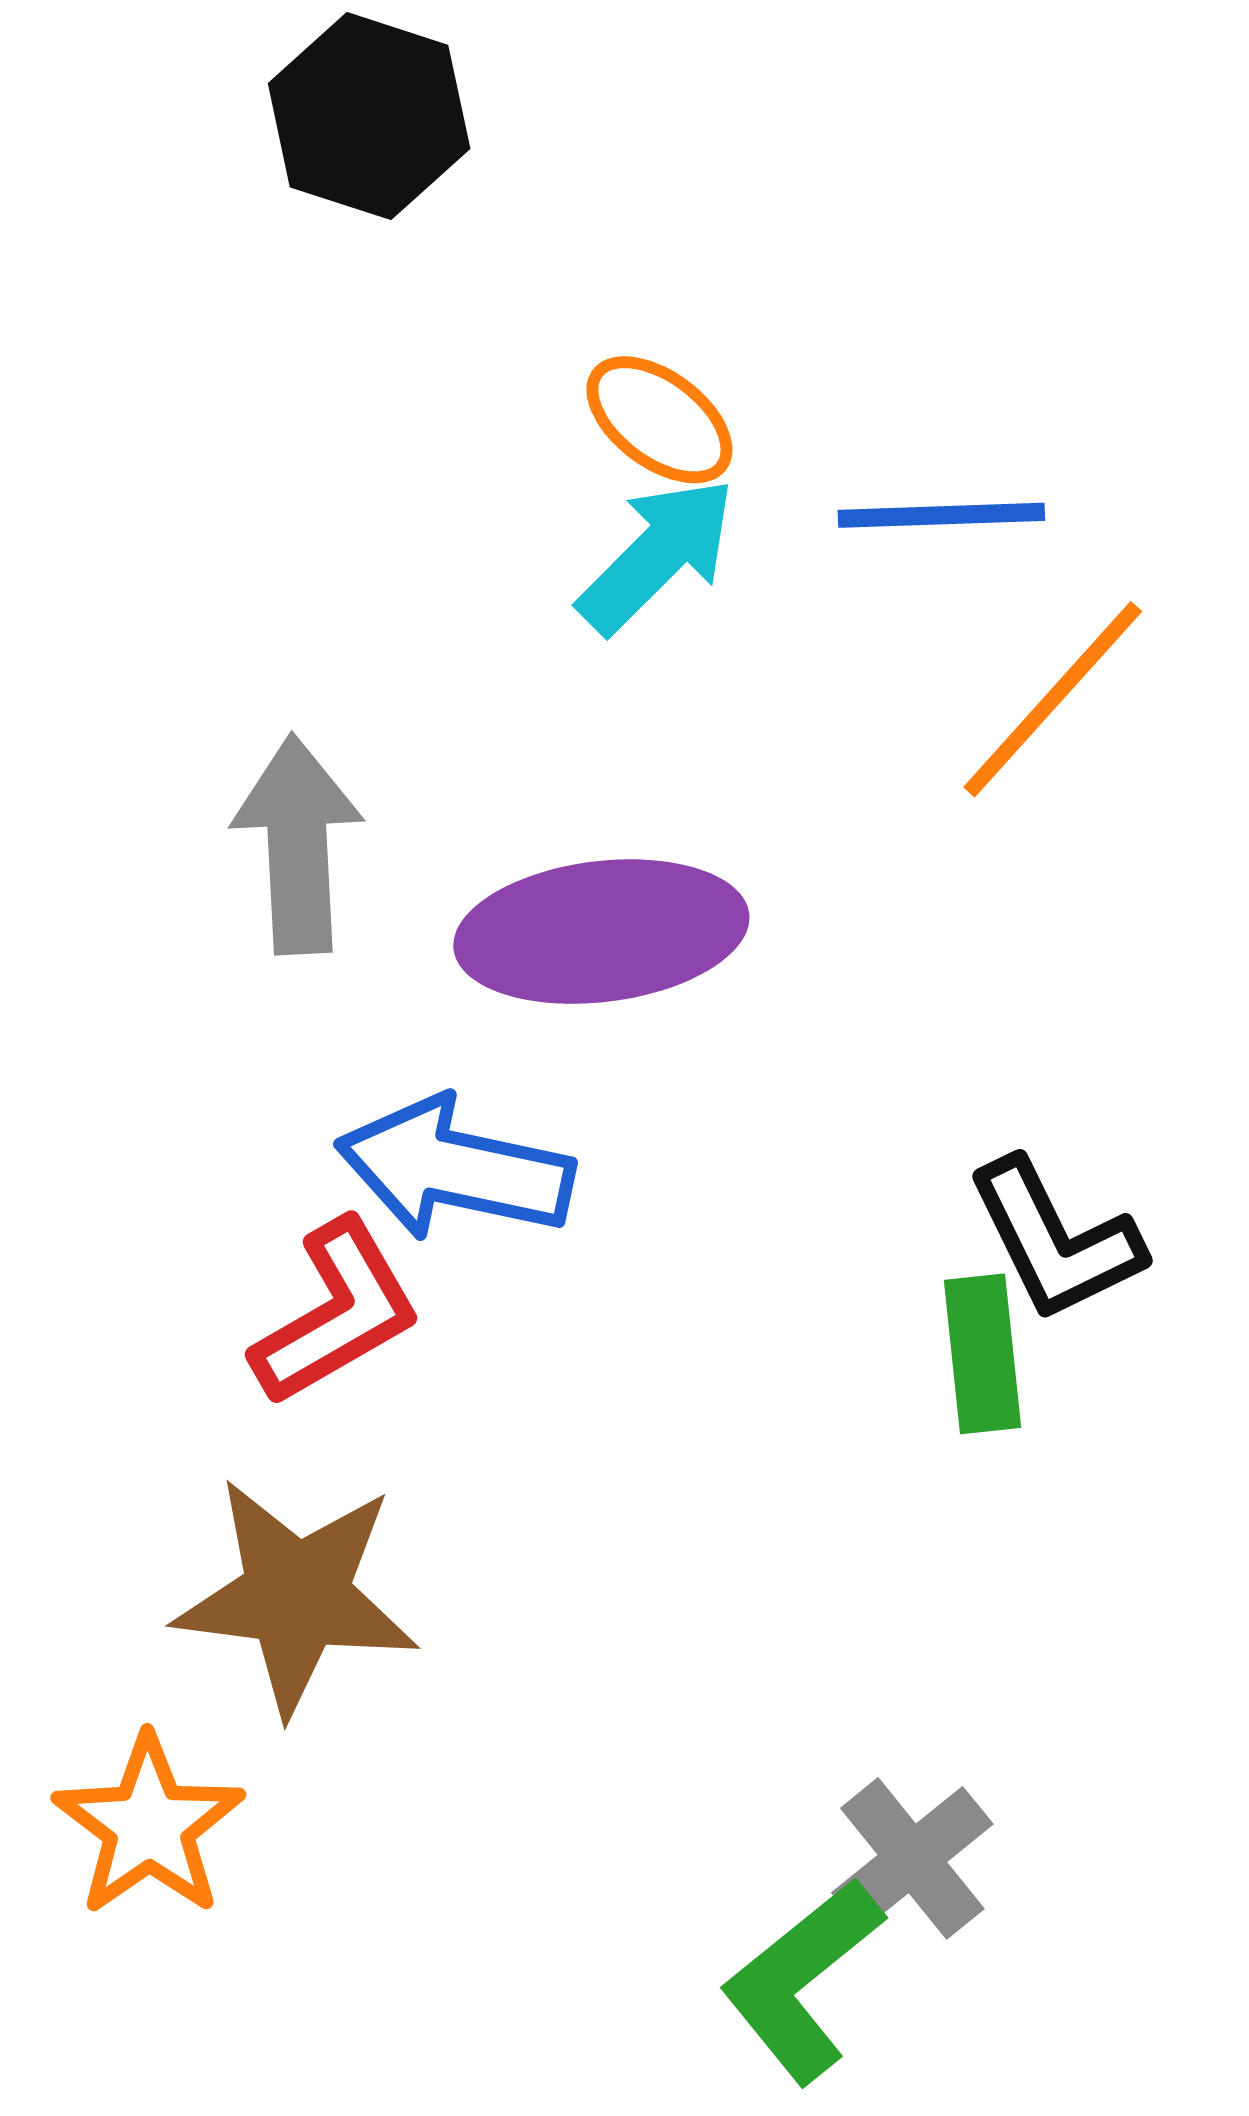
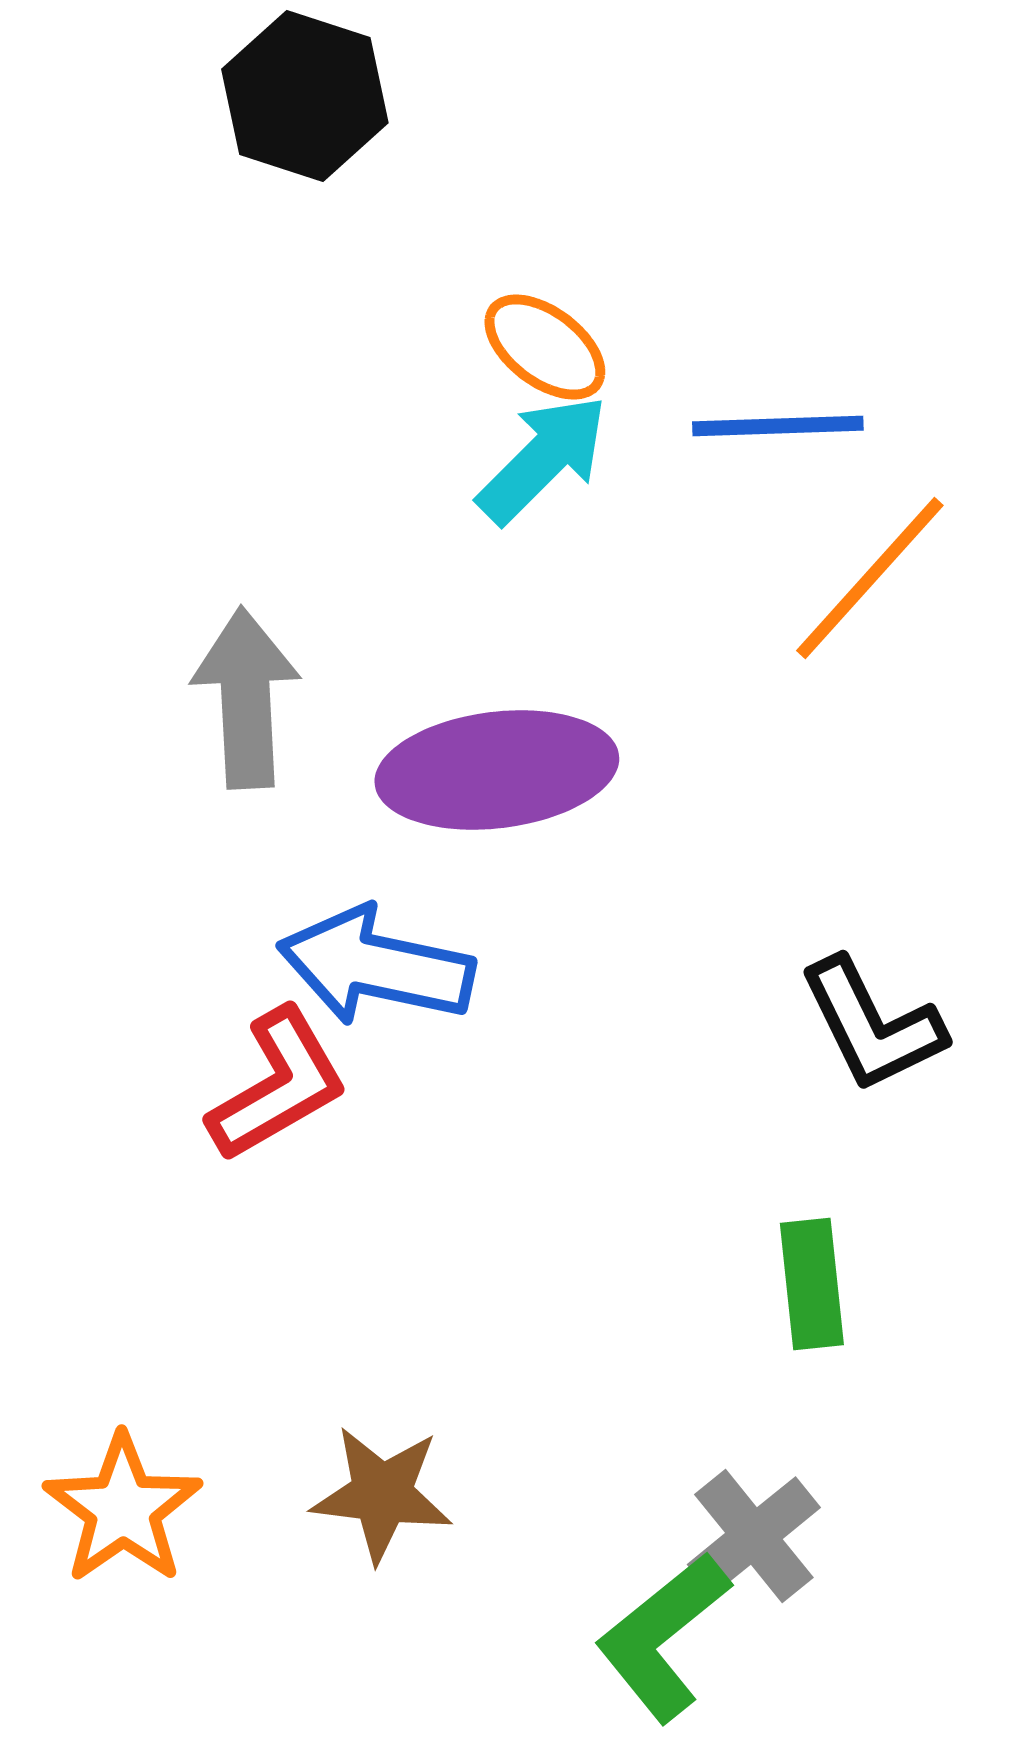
green rectangle: (983, 1354) -> (812, 1284), moved
brown star: (296, 1596) -> (382, 1494), moved, size x0.7

